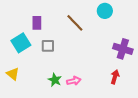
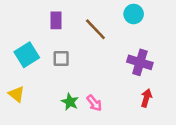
purple rectangle: (37, 23) -> (56, 20), moved
purple cross: (123, 49) -> (140, 62), moved
pink arrow: (74, 81) -> (94, 103), turned 64

